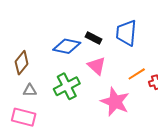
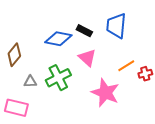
gray triangle: (30, 90) -> (30, 82), moved

